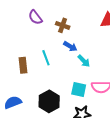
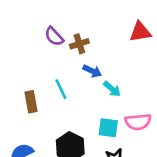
purple semicircle: (35, 17) -> (54, 36), moved
brown cross: (63, 25) -> (79, 44), turned -32

